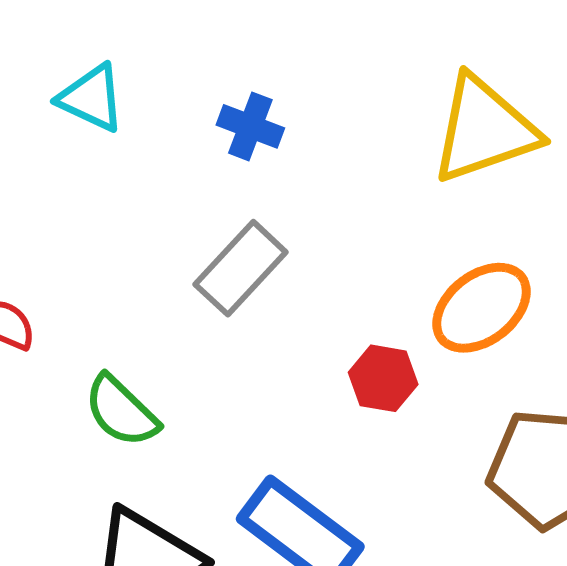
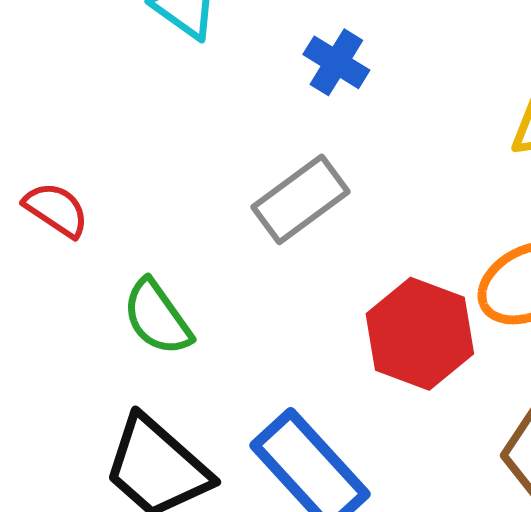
red hexagon: (383, 378) -> (420, 334), size x1.6

